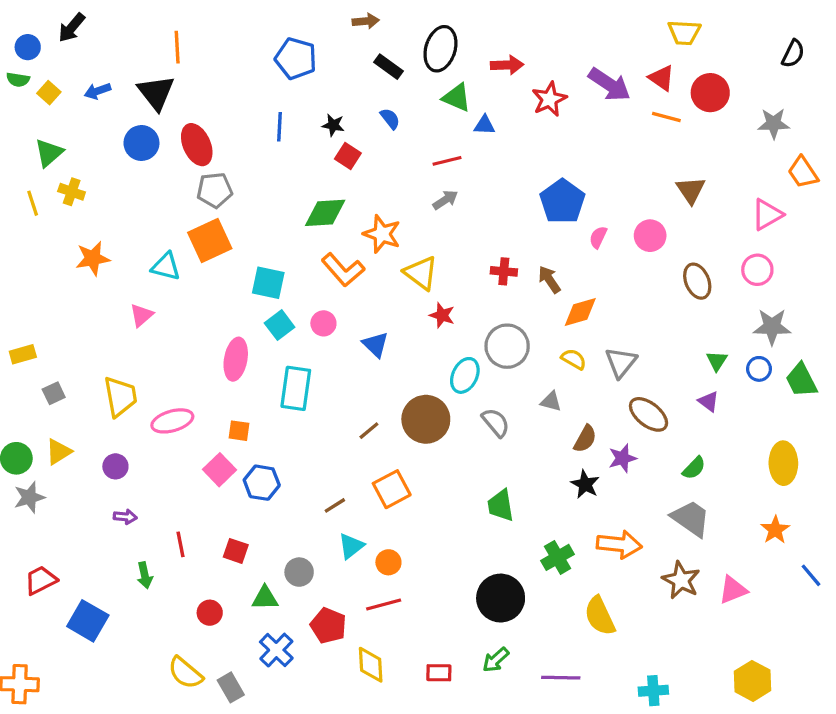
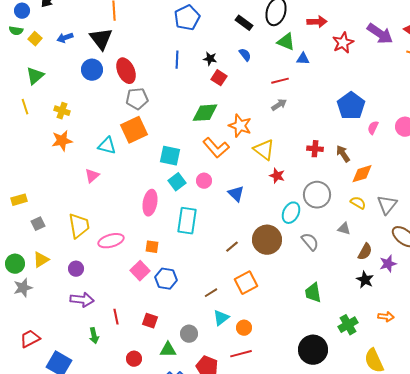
blue pentagon: (296, 59) -> (187, 18), turned 30
yellow cross: (72, 192) -> (62, 111), moved
purple arrow: (125, 517) -> (82, 300), size x1.6
orange arrow: (619, 544) -> (386, 317), size x0.6

